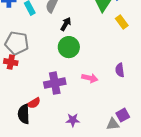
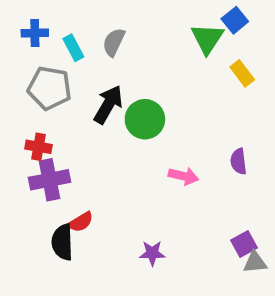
black arrow: (66, 24) -> (108, 105), moved, size x1.5
gray pentagon: (17, 43) -> (50, 88), moved
purple cross: (55, 83) -> (50, 180), moved
gray triangle: (113, 124) -> (255, 262), moved

